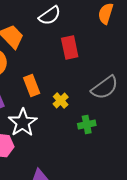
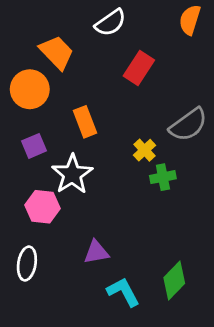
red rectangle: (70, 48) -> (139, 68), turned 45
yellow cross: (61, 101) -> (144, 150), moved

